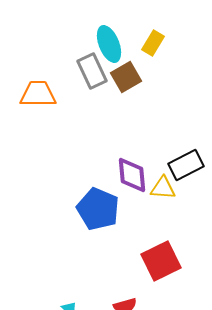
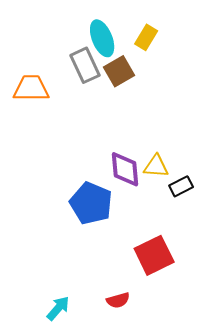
black rectangle: (186, 165) -> (181, 186), moved, size x0.7
yellow triangle: (163, 188) -> (156, 166), moved

